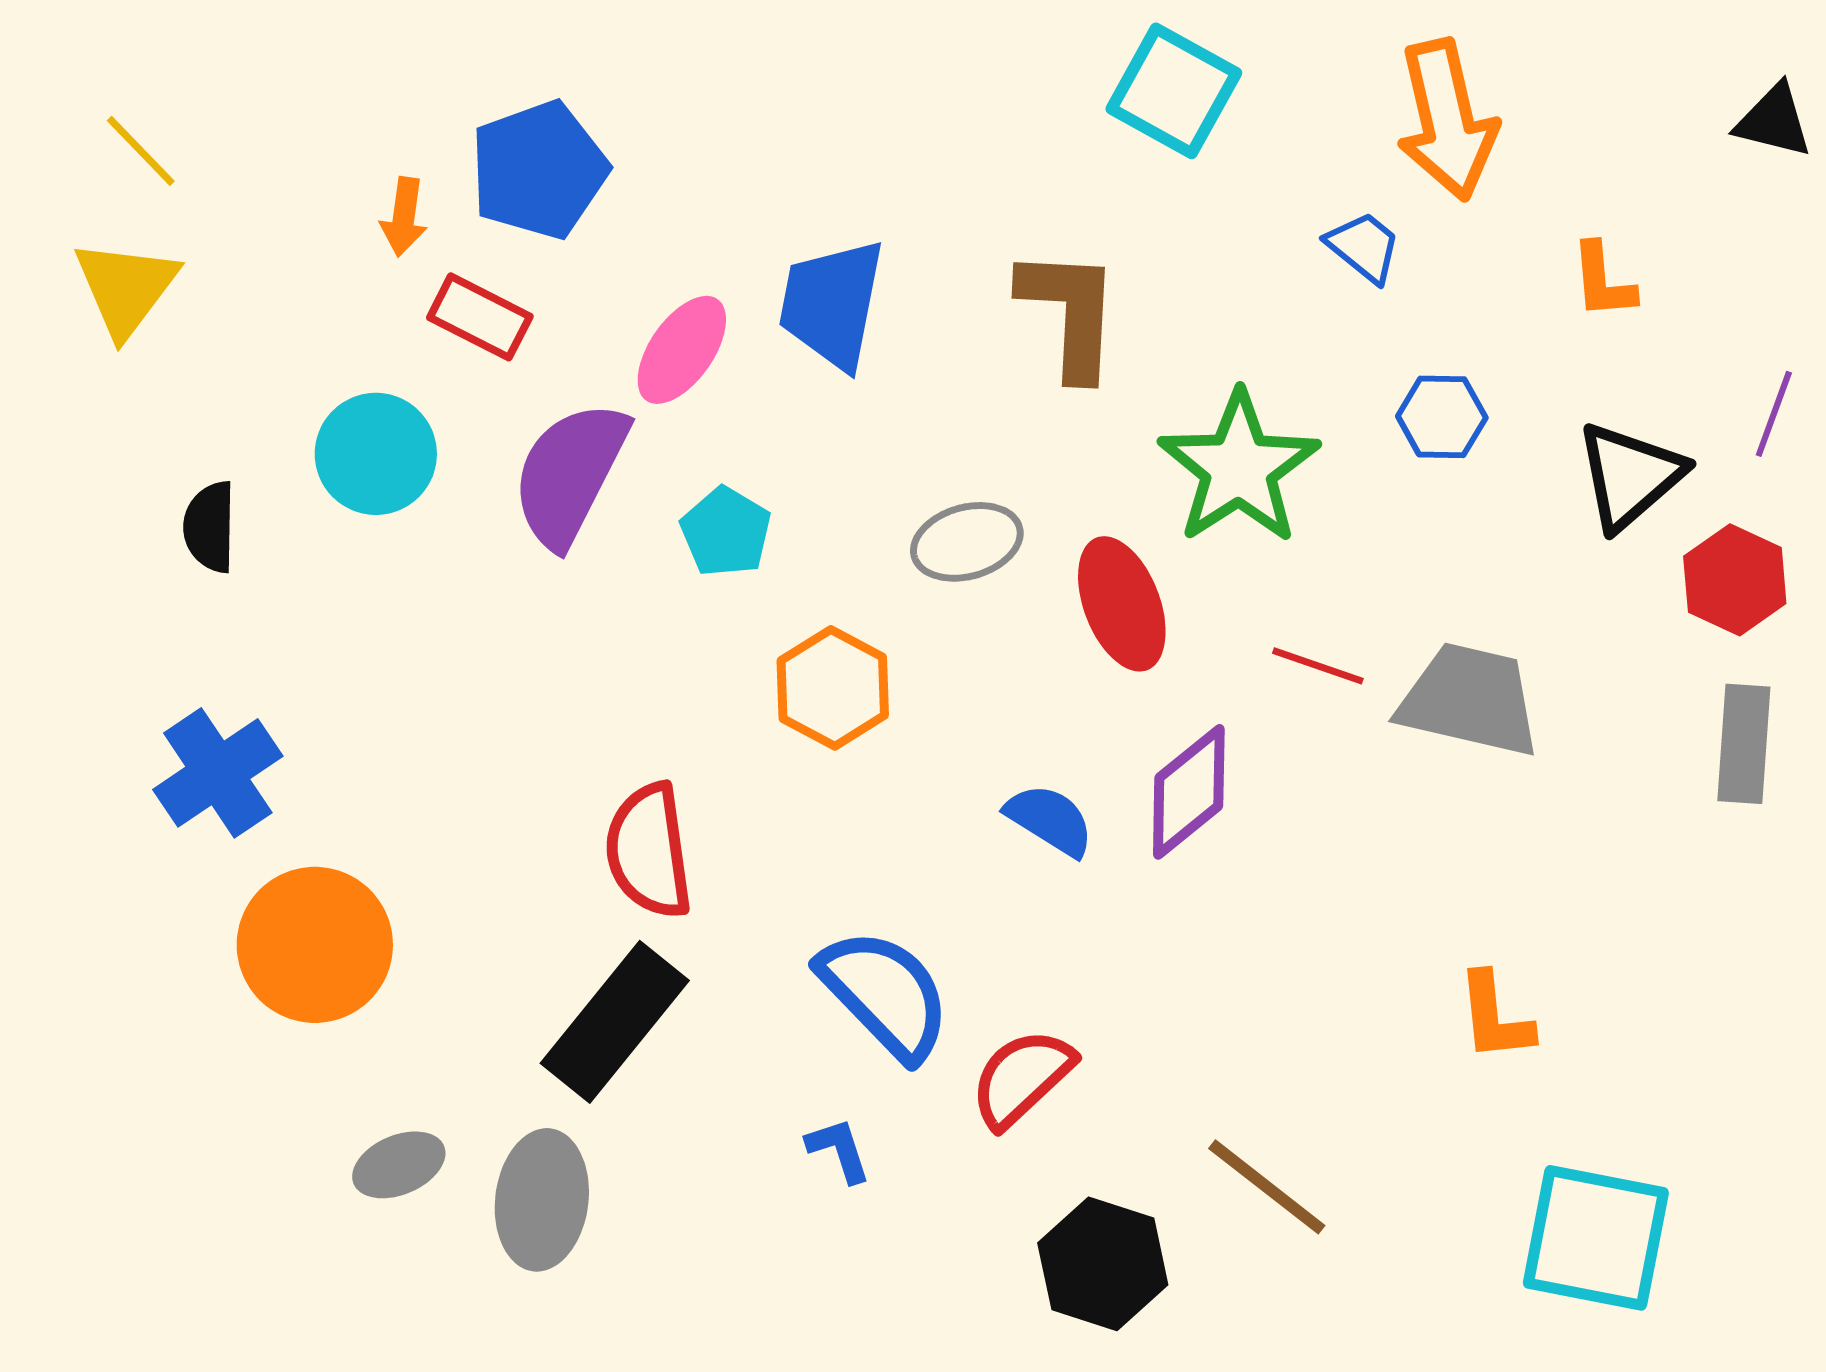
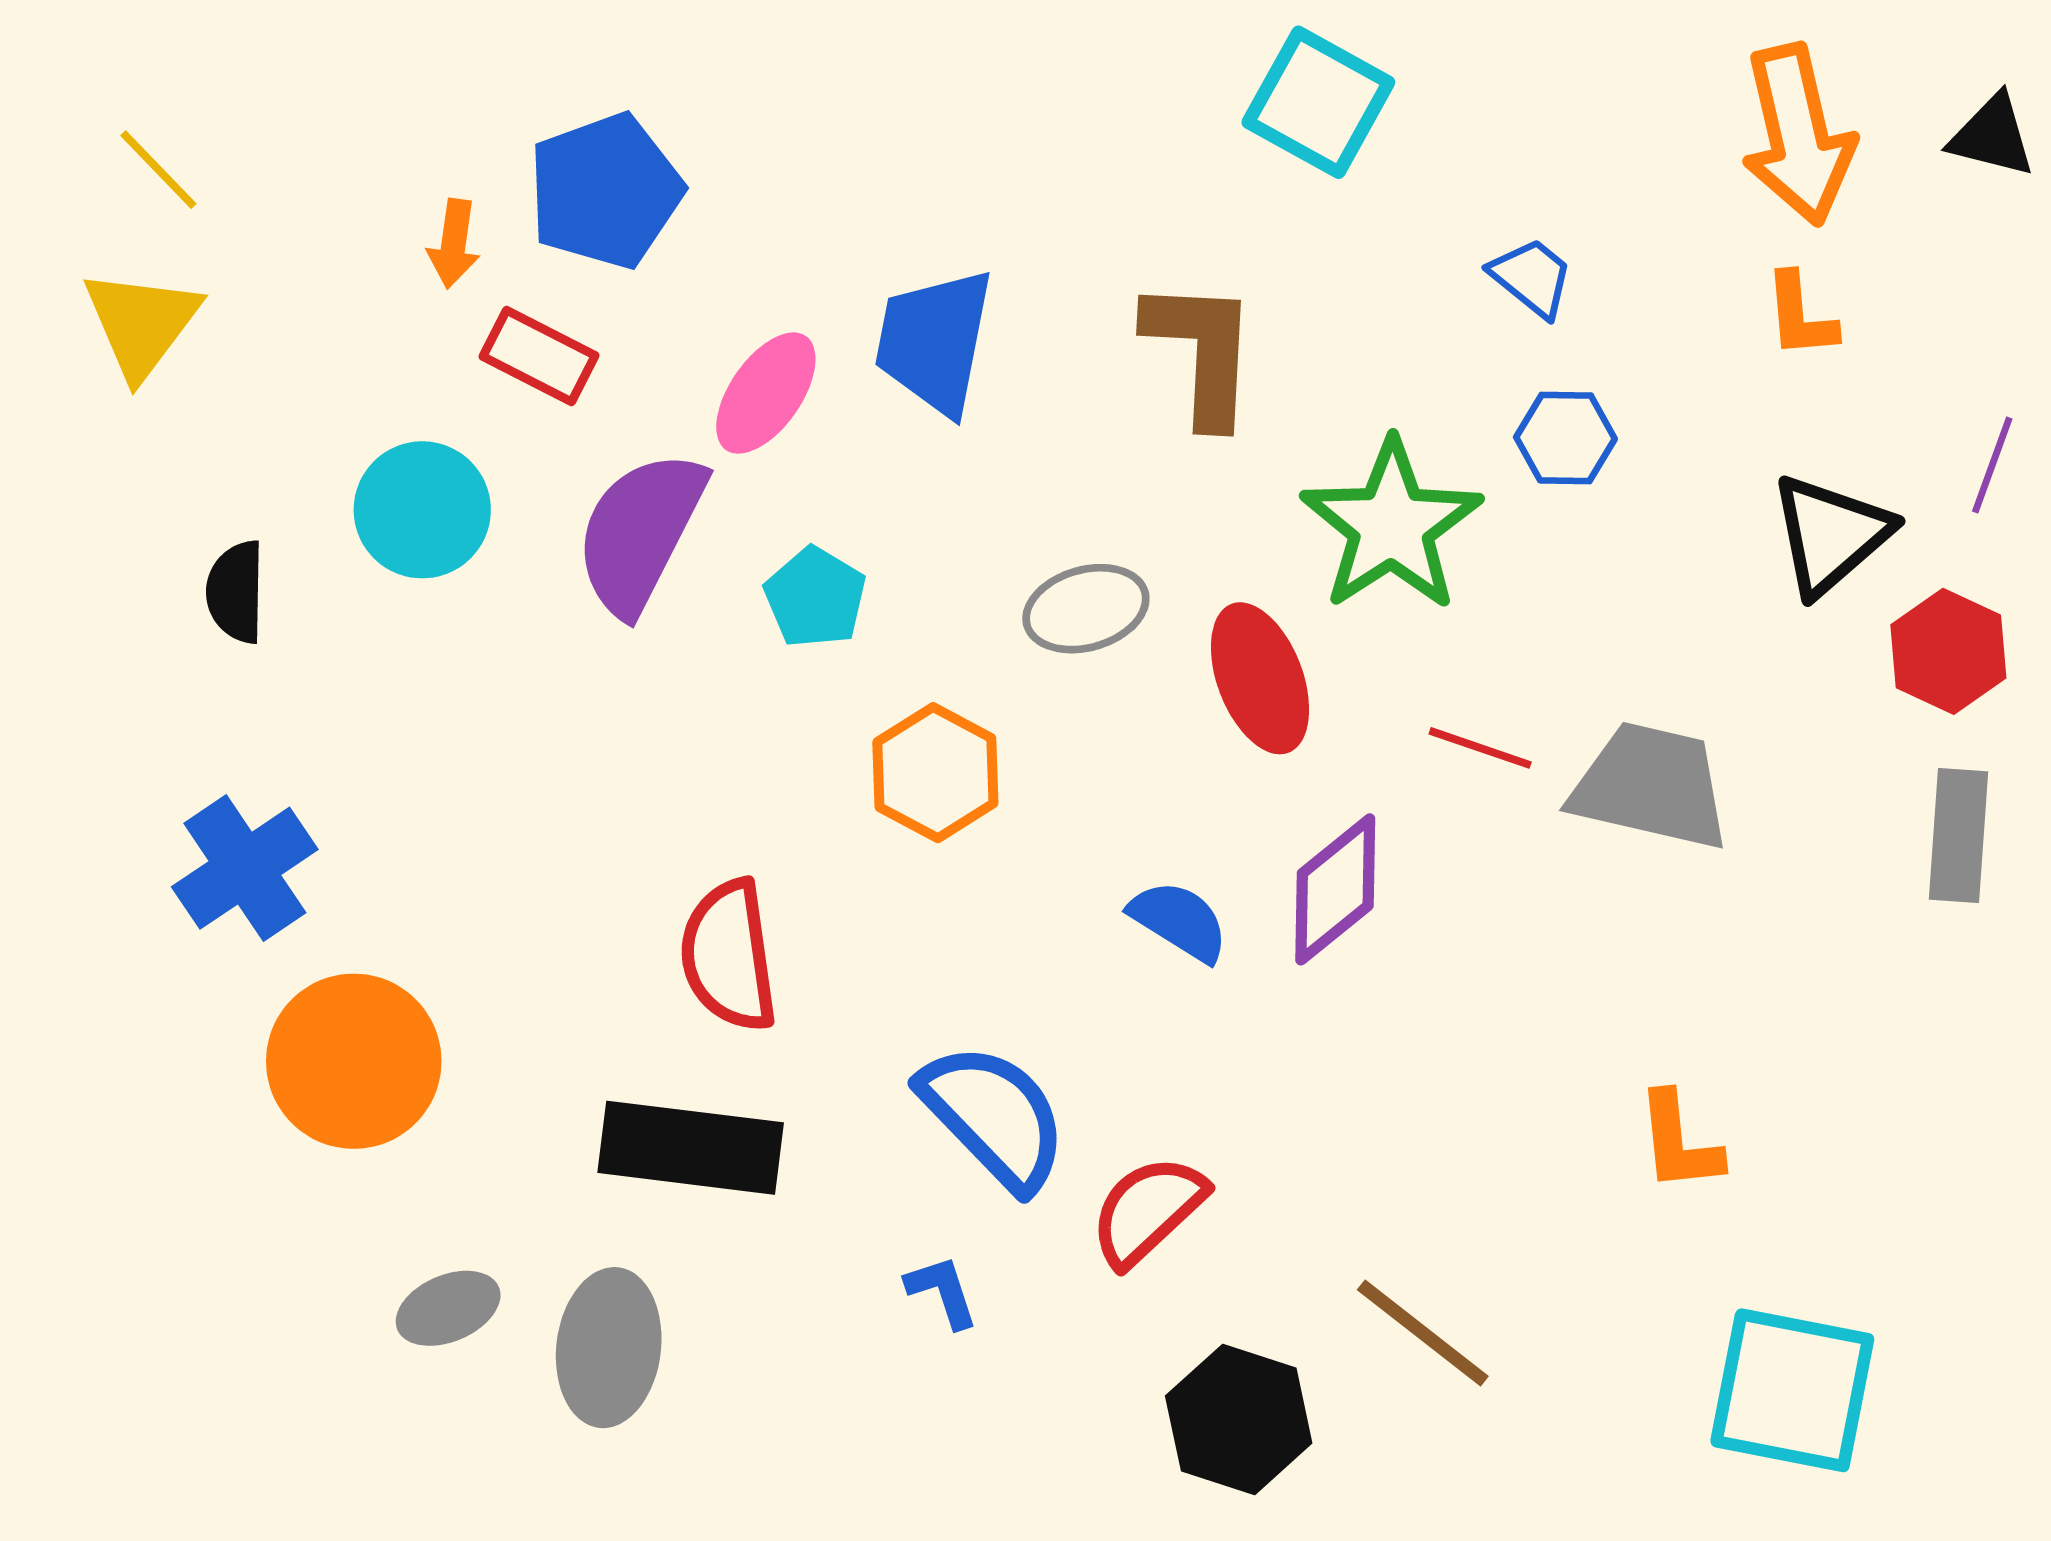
orange arrow: (1447, 120) -> (1798, 135), moved
blue hexagon: (1442, 417) -> (1565, 438), moved
black rectangle: (615, 1022) -> (691, 1148), turned 58

